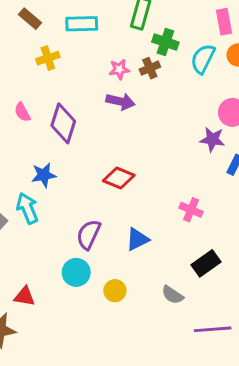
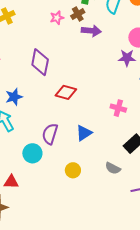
purple arrow: (120, 101) -> (91, 31), moved
purple diamond: (63, 123) -> (40, 62), moved
cyan circle: (76, 272) -> (32, 153), moved

